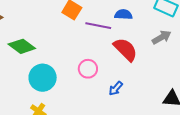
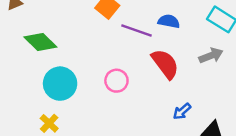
blue arrow: (116, 88) -> (182, 111), moved

